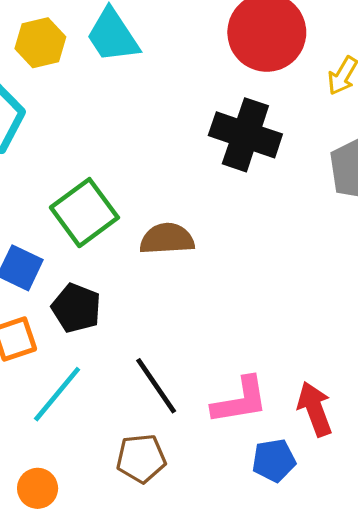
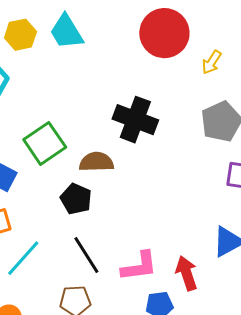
black cross: (245, 135) -> (135, 120), moved
black pentagon: (76, 308) -> (76, 199), moved

